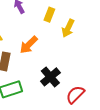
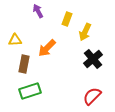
black cross: (50, 77) -> (93, 59), moved

